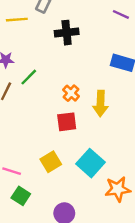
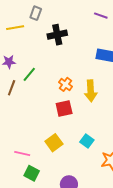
cyan square: (90, 163) -> (87, 141), size x0.6

